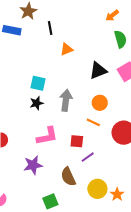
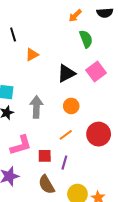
orange line: (93, 122) -> (66, 135), moved, turned -56
red square: (77, 141) -> (45, 156), moved
purple line: (88, 157) -> (64, 163), turned -32

